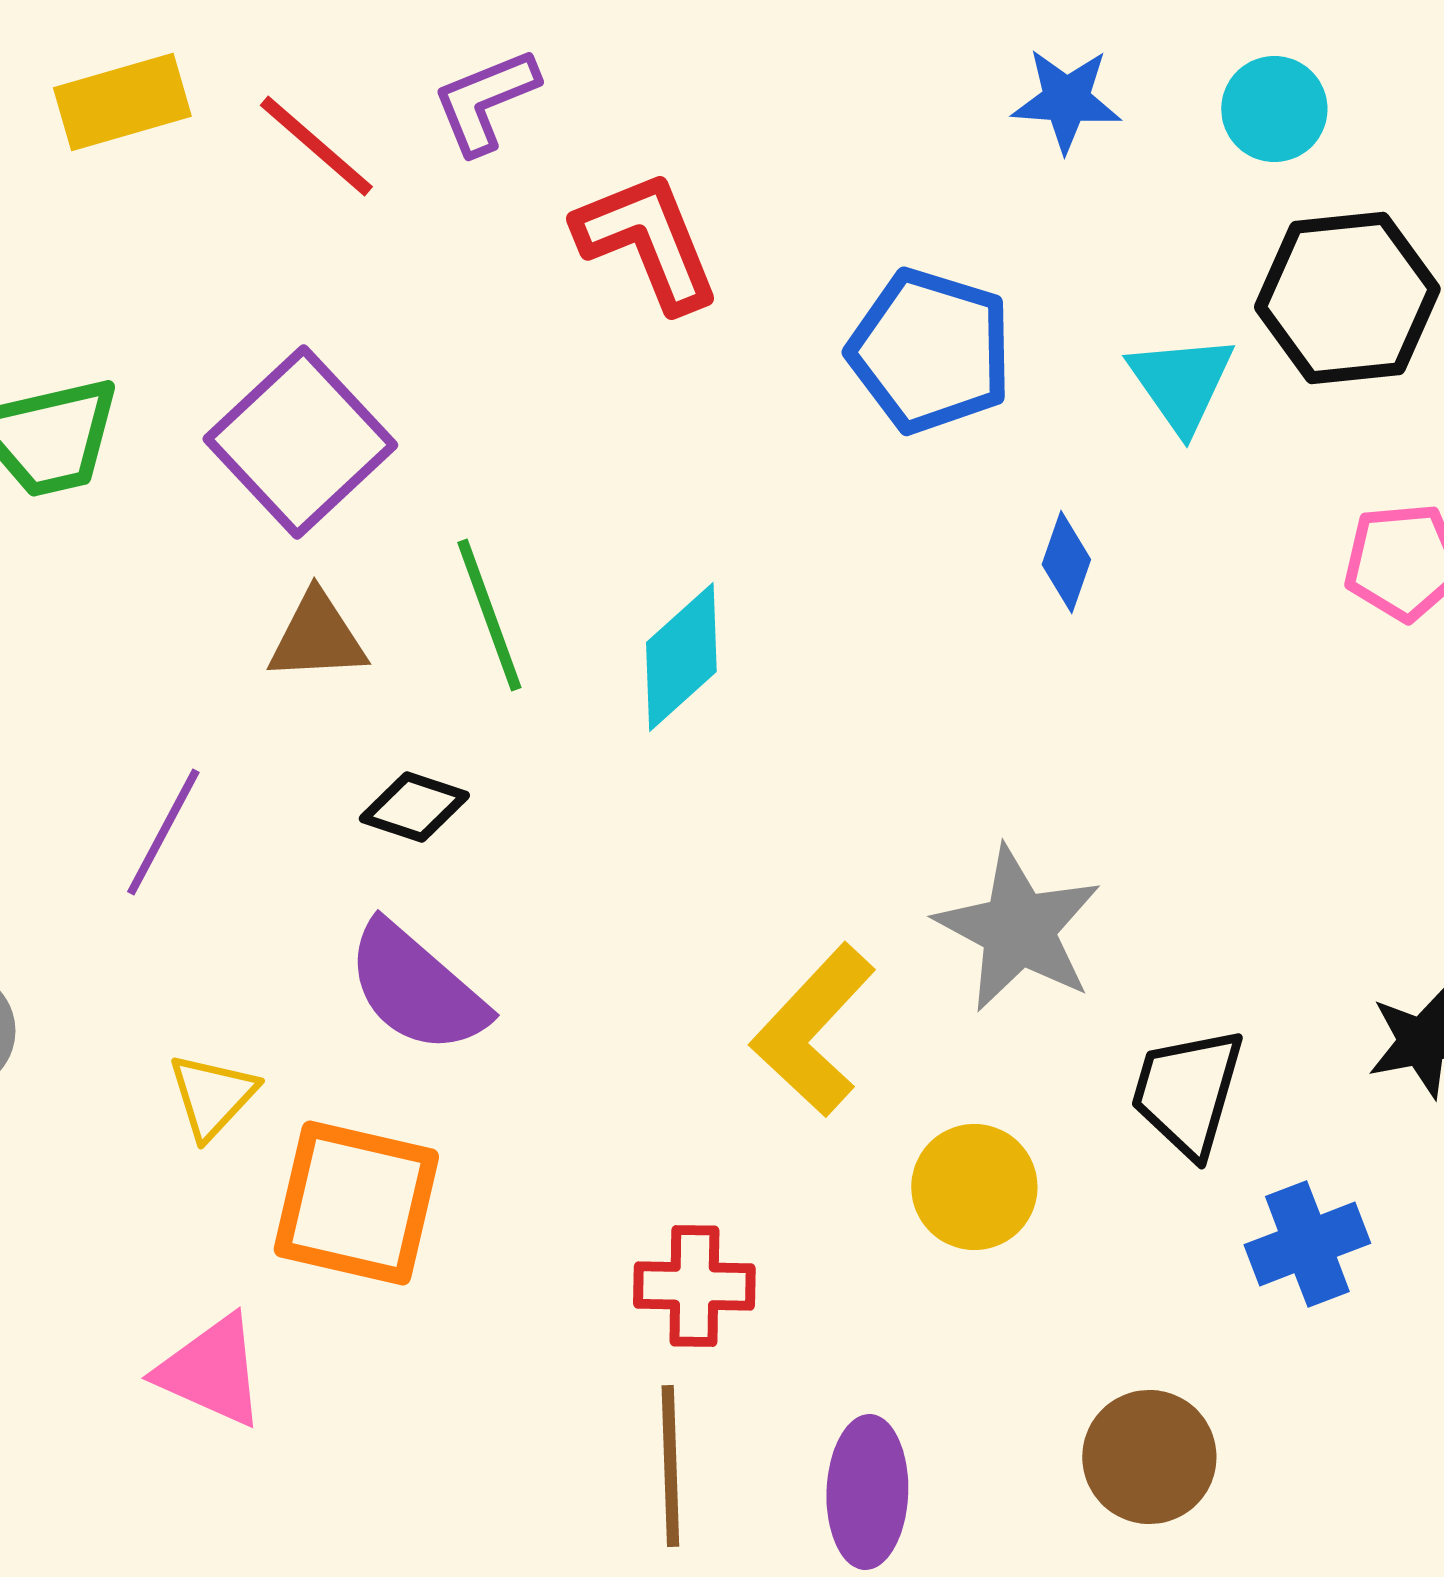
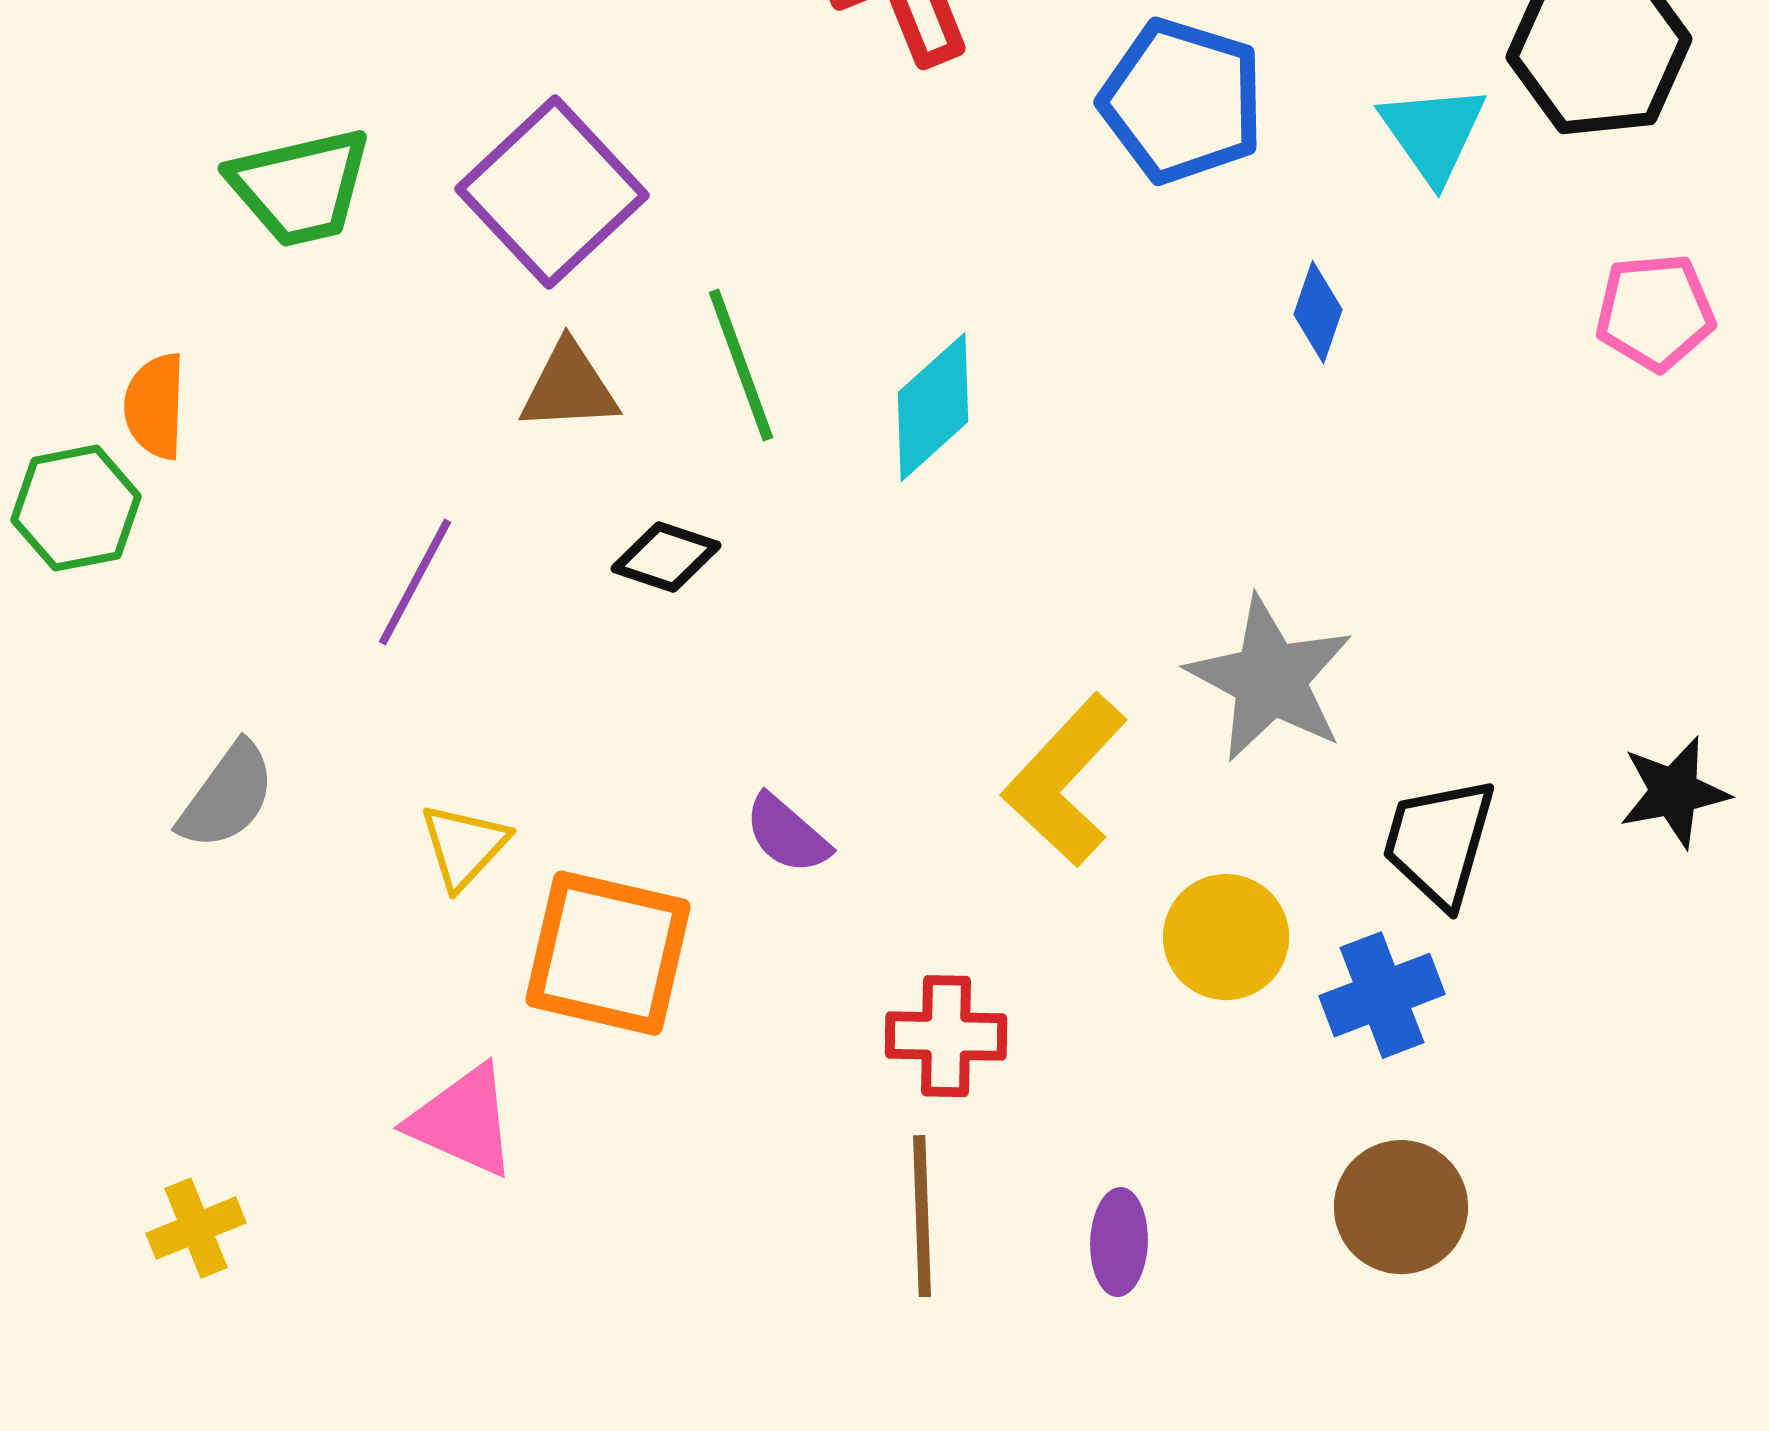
purple semicircle: (416, 988) -> (787, 834), moved, size x0.6
blue cross: (1307, 1244) -> (1382, 995), moved
purple ellipse: (867, 1492) -> (1119, 1242), size x0.7

